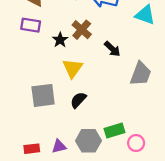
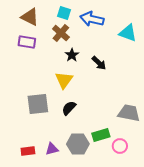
brown cross: (82, 30) -> (61, 33), moved
black star: (60, 40) -> (72, 55), moved
gray trapezoid: (141, 74) -> (129, 113), moved, turned -100

